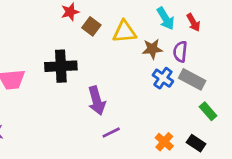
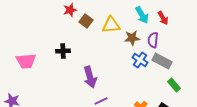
black cross: (61, 66) -> (63, 51), size x0.6

